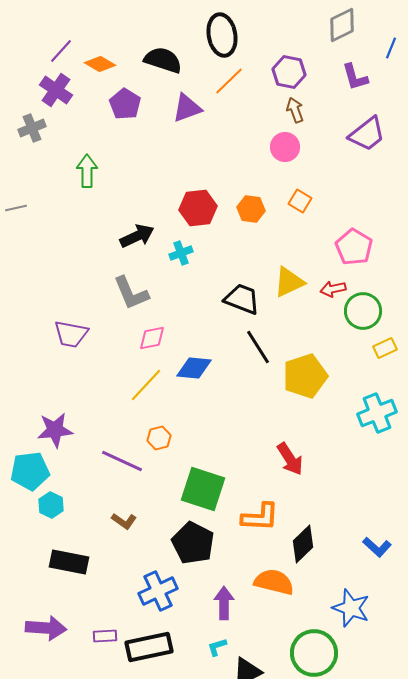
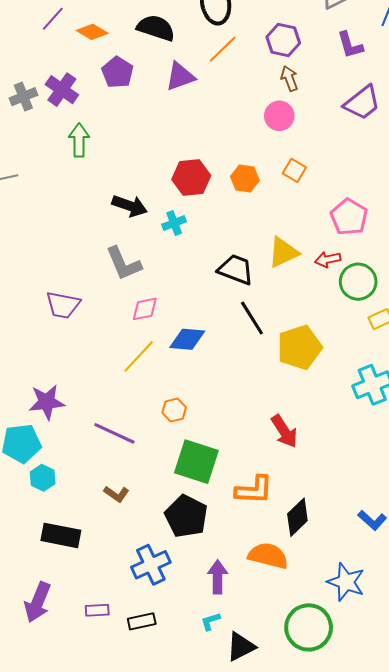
purple cross: (56, 90) -> (62, 90), moved
black arrow: (137, 236) -> (130, 206), turned 44
orange hexagon: (159, 438) -> (174, 410), moved
purple arrow: (46, 628) -> (38, 602), turned 108
black rectangle: (149, 647) -> (142, 621), size x0.6

